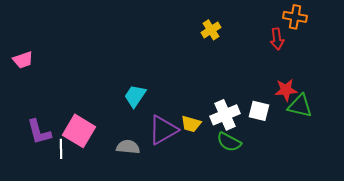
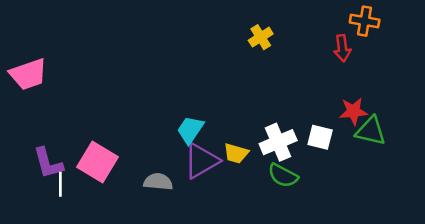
pink trapezoid: (23, 60) -> (28, 74), size x1.5
cyan trapezoid: (135, 96) -> (190, 130), moved
white line: (61, 149) -> (60, 184), moved

